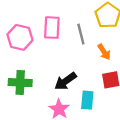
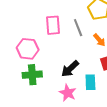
pink hexagon: (20, 37) -> (28, 49), moved

